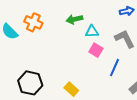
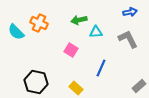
pink square: (96, 50) -> (71, 50), moved
blue line: (114, 68) -> (101, 68), moved

